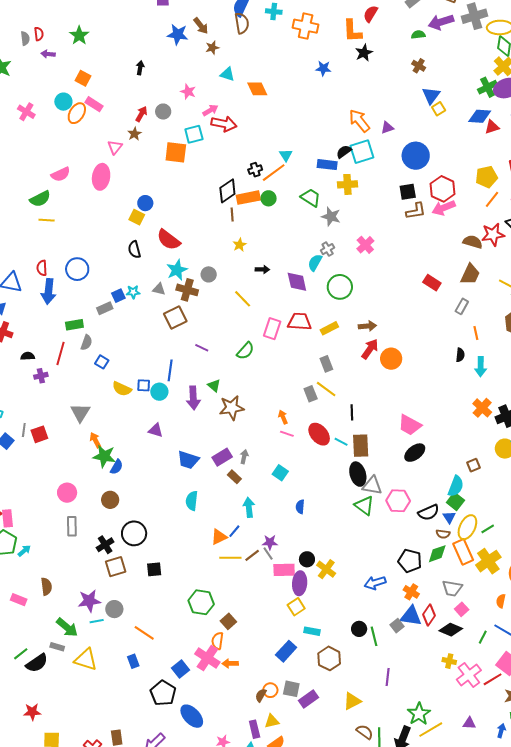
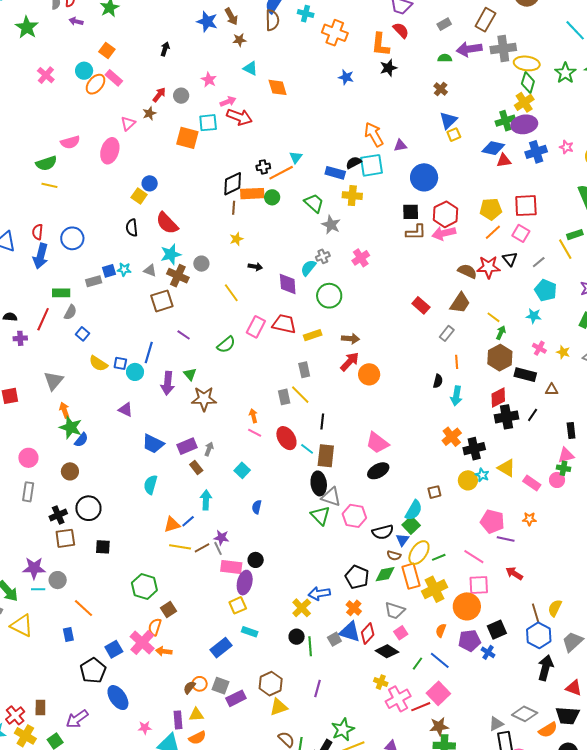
red semicircle: (371, 14) -> (401, 30), turned 96
yellow cross: (326, 569) -> (302, 608), moved
brown hexagon: (329, 658) -> (271, 684), moved

